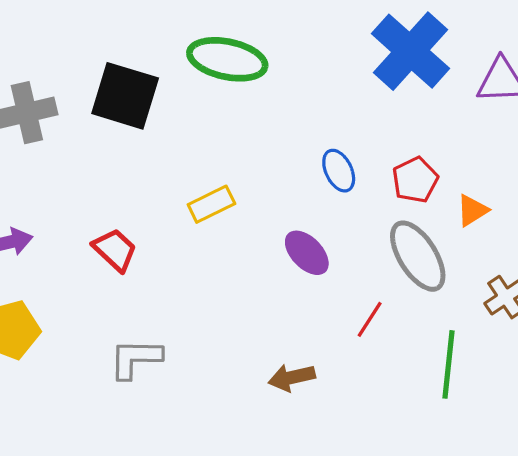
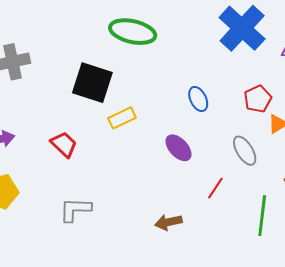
black square: (125, 96) -> (92, 83), moved
red pentagon: (415, 180) -> (258, 99), moved
gray ellipse: (418, 256) -> (245, 151), size x0.7

